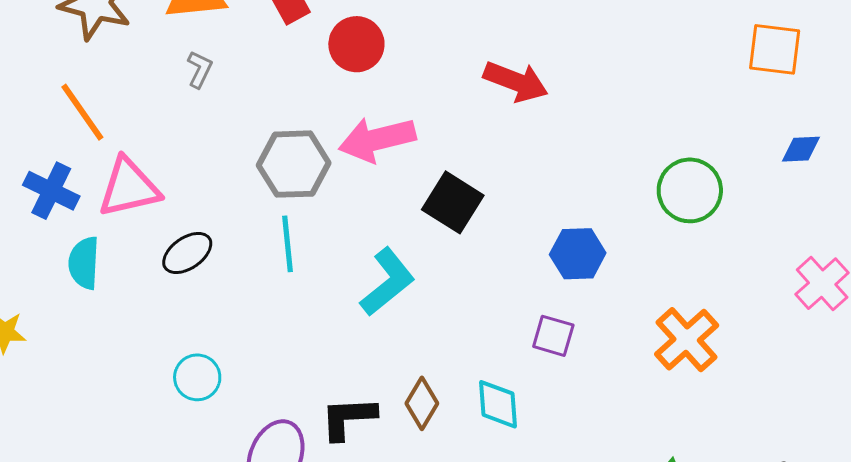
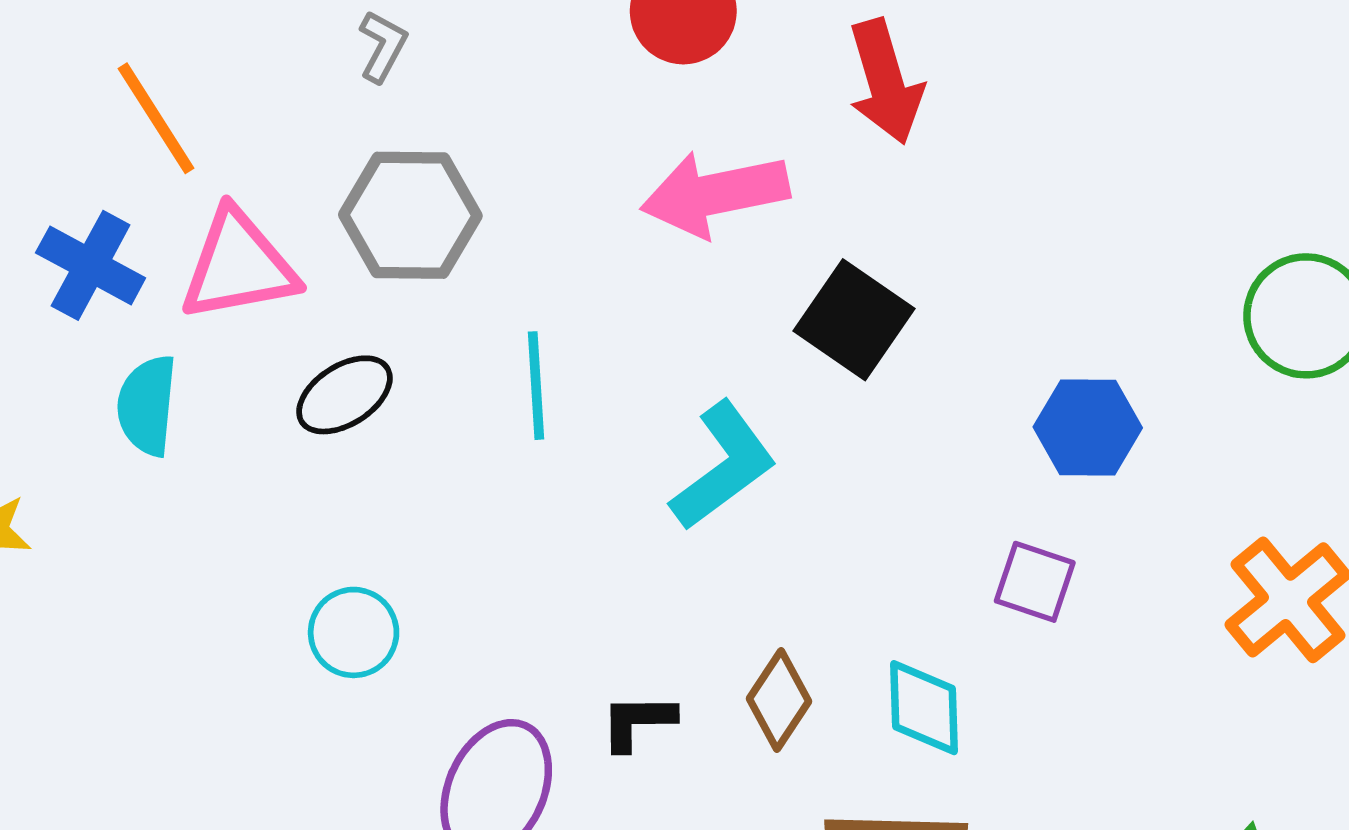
red arrow: (516, 82) -> (885, 82), moved, turned 50
gray hexagon: (294, 164) -> (410, 215), moved
black L-shape: (348, 418) -> (638, 722), size x0.7

